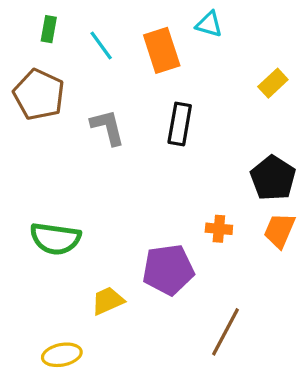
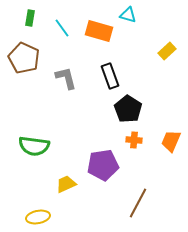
orange rectangle: (162, 50) -> (99, 31), turned -56
black rectangle: (180, 124) -> (110, 76), turned -30
black pentagon: (273, 178) -> (128, 109), moved

